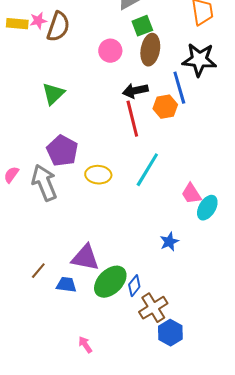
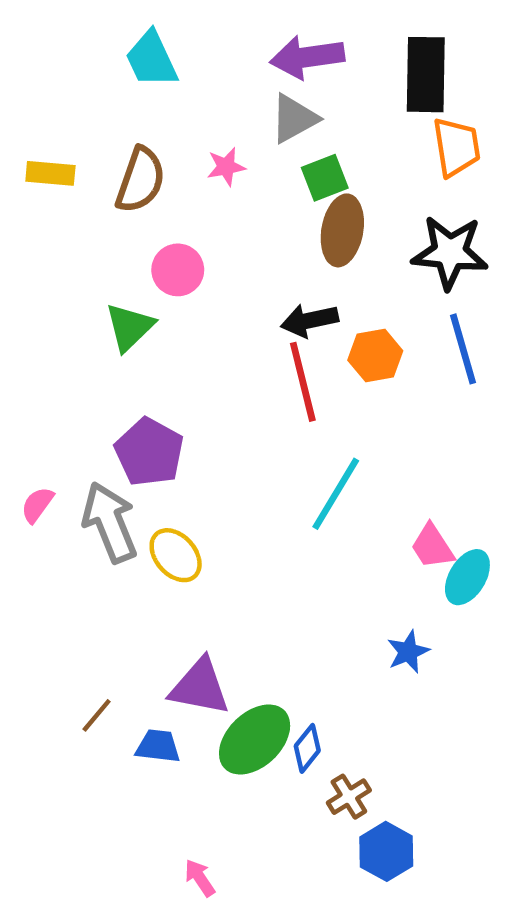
pink star: (38, 21) -> (226, 167), moved
pink circle: (110, 51) -> (178, 270), moved
blue line: (179, 88) -> (463, 349), moved
yellow ellipse: (98, 175) -> (176, 555), moved, turned 45
blue star: (169, 242) -> (408, 652), moved
brown cross: (153, 308) -> (349, 797), size x0.7

